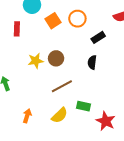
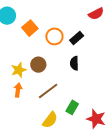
orange circle: (77, 19) -> (54, 36), moved
green rectangle: (84, 106) -> (72, 107), turned -64
orange arrow: (27, 116) -> (18, 90), moved

